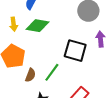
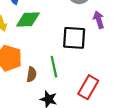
green line: (52, 72) -> (54, 67), turned -36

